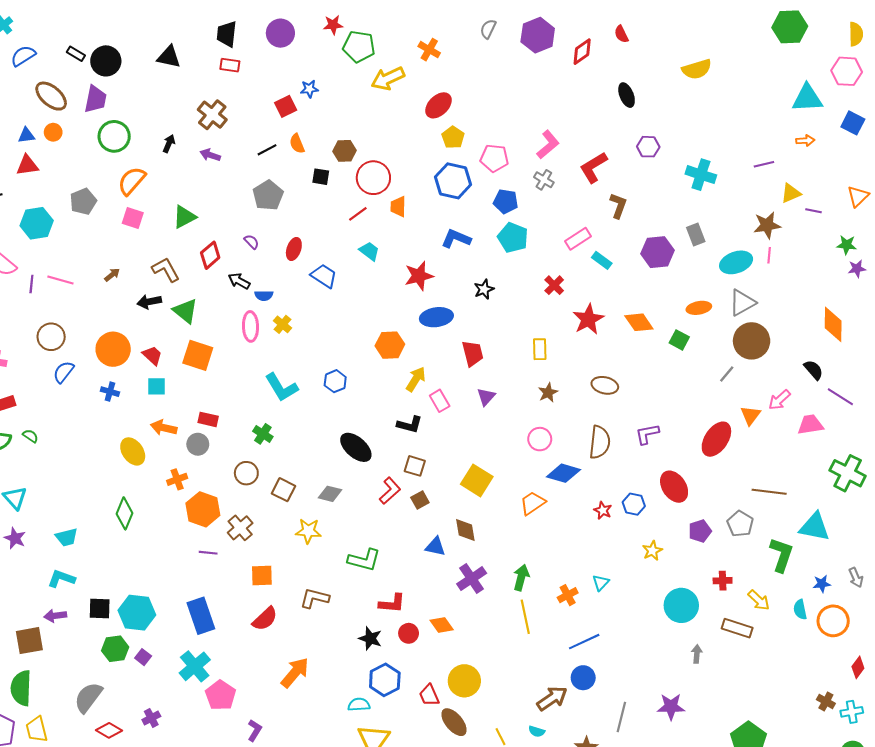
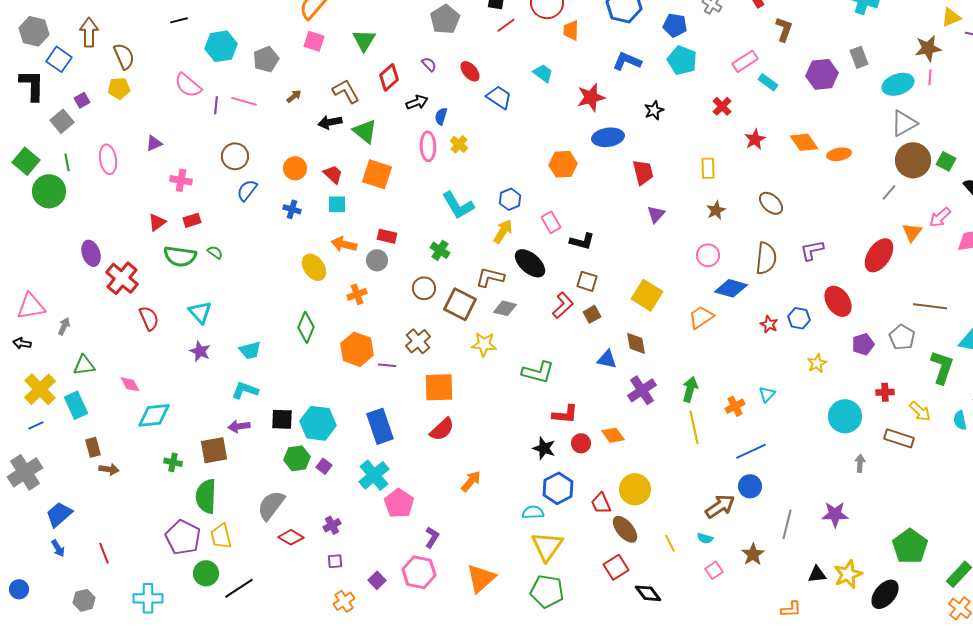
gray pentagon: (83, 201) -> (266, 59), moved
red line: (358, 214) -> (506, 25), moved
green triangle: (184, 217) -> (364, 40), turned -30
red ellipse: (294, 249) -> (470, 71), turned -60
black arrow: (239, 281) -> (417, 102), turned 130
blue semicircle: (264, 295) -> (441, 116), turned 108
orange ellipse: (699, 308) -> (839, 154), moved
red star: (588, 319) -> (755, 139), size x0.7
green square: (679, 340) -> (946, 161), moved
orange circle: (113, 349) -> (295, 168), size x0.7
yellow arrow: (416, 379) -> (503, 231), moved
brown ellipse: (605, 385) -> (771, 203), turned 30
pink rectangle: (440, 401) -> (551, 222), moved
brown square: (284, 490) -> (460, 304), size x1.4
orange hexagon: (203, 509) -> (357, 349), moved
orange square: (262, 575) -> (439, 387), size x1.4
brown L-shape: (315, 598) -> (490, 277), moved
orange arrow: (295, 673) -> (471, 481), size x0.7

